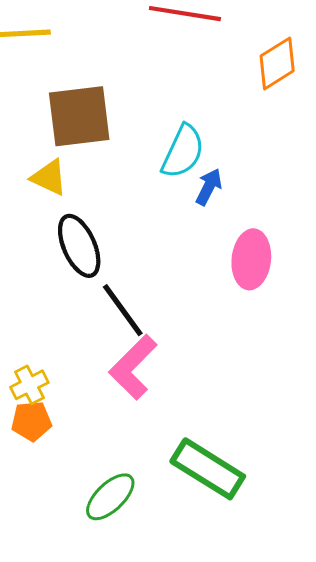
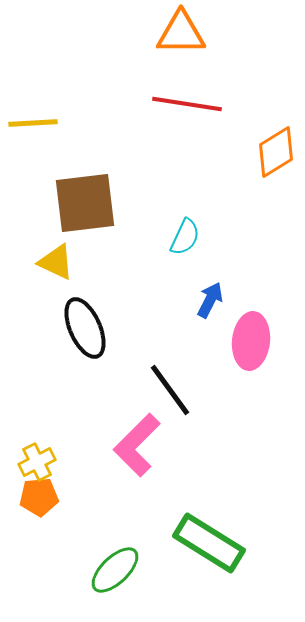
cyan semicircle: (183, 152) -> (185, 237), size x0.7
blue arrow: (209, 187) -> (210, 300), moved
black line: (123, 310) -> (170, 390), moved

